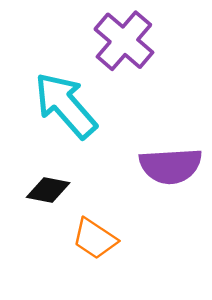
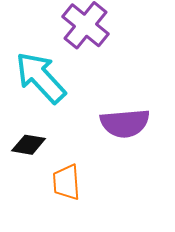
orange trapezoid: (95, 239) -> (66, 182), turned 54

